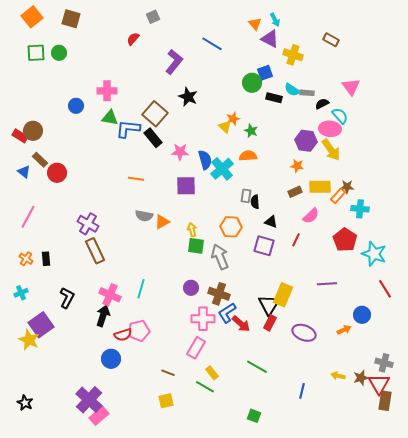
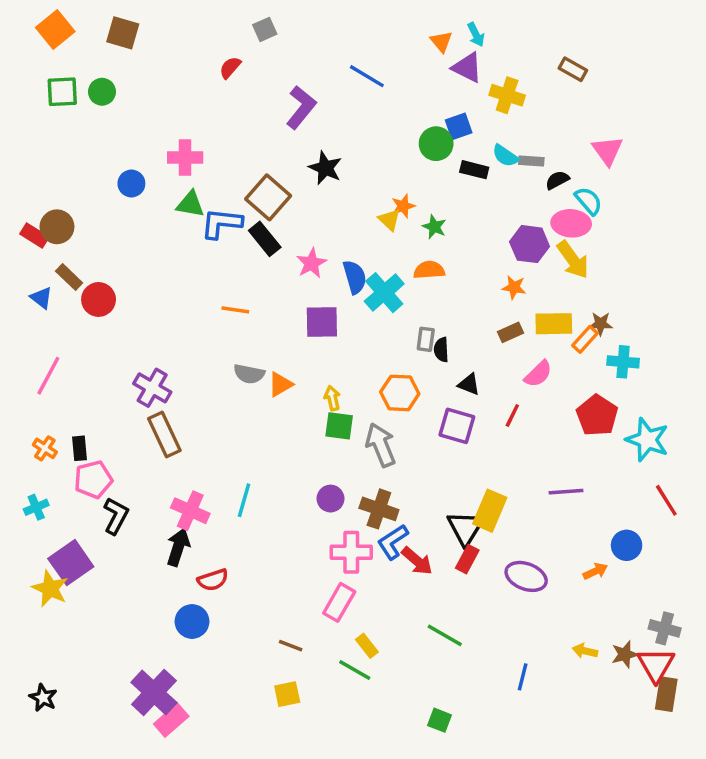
pink star: (180, 152) -> (311, 263), turned -30
pink pentagon: (139, 331) -> (93, 480), moved

